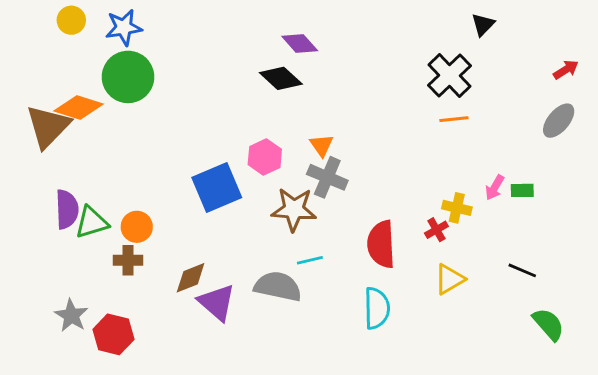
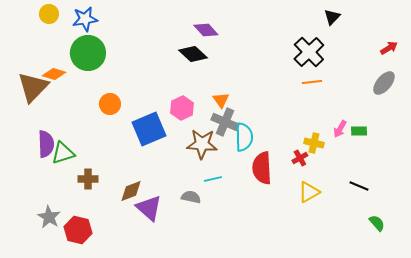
orange diamond: (79, 107) -> (54, 74), size x0.7
orange circle: (137, 227) -> (110, 104), moved
gray semicircle: (278, 286) -> (191, 197), size x0.6
cyan semicircle: (377, 308) -> (244, 137), moved
green semicircle: (548, 324) -> (377, 223), size x0.7

